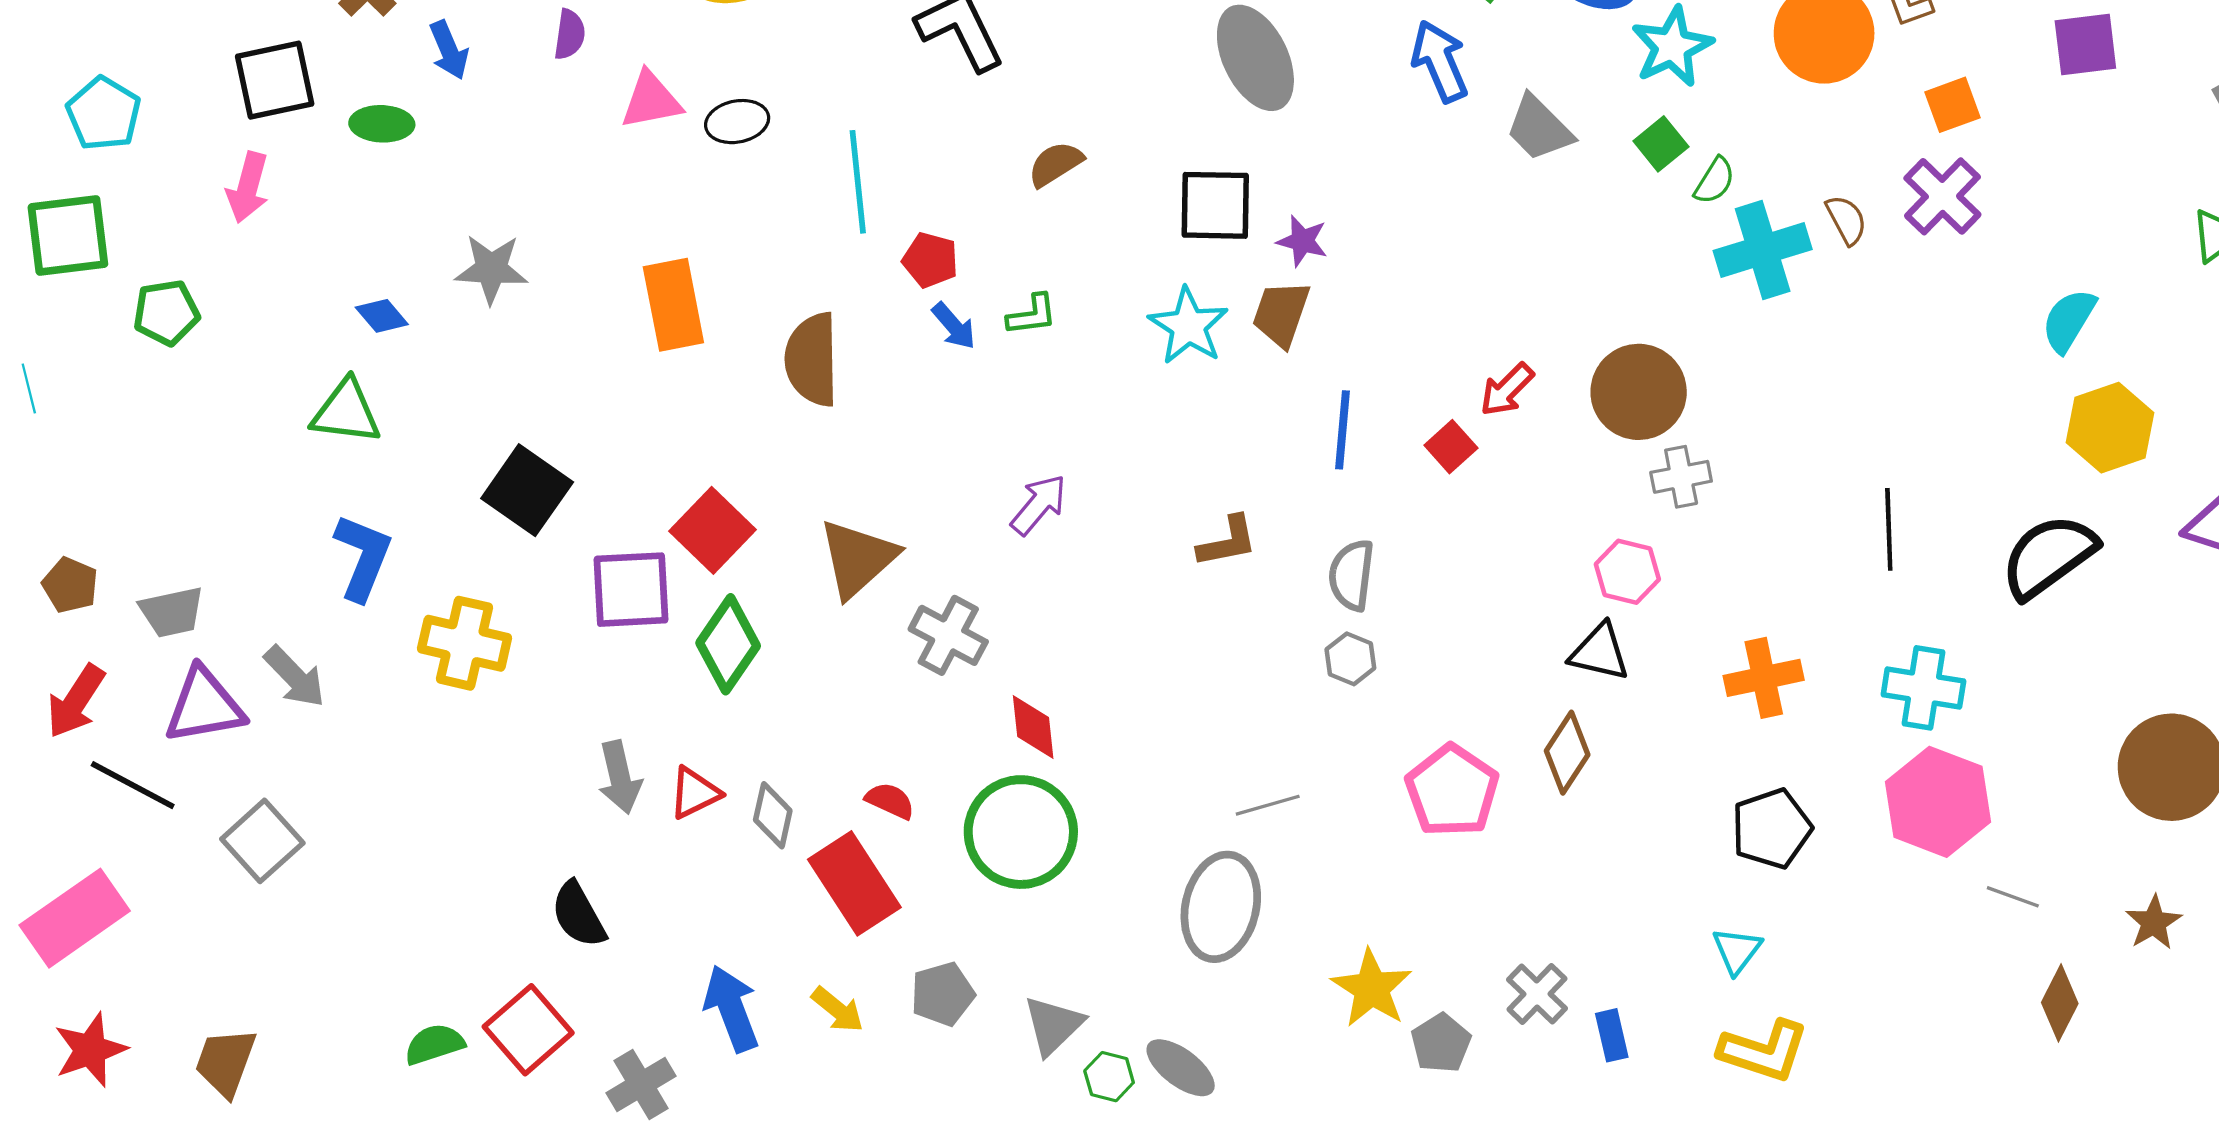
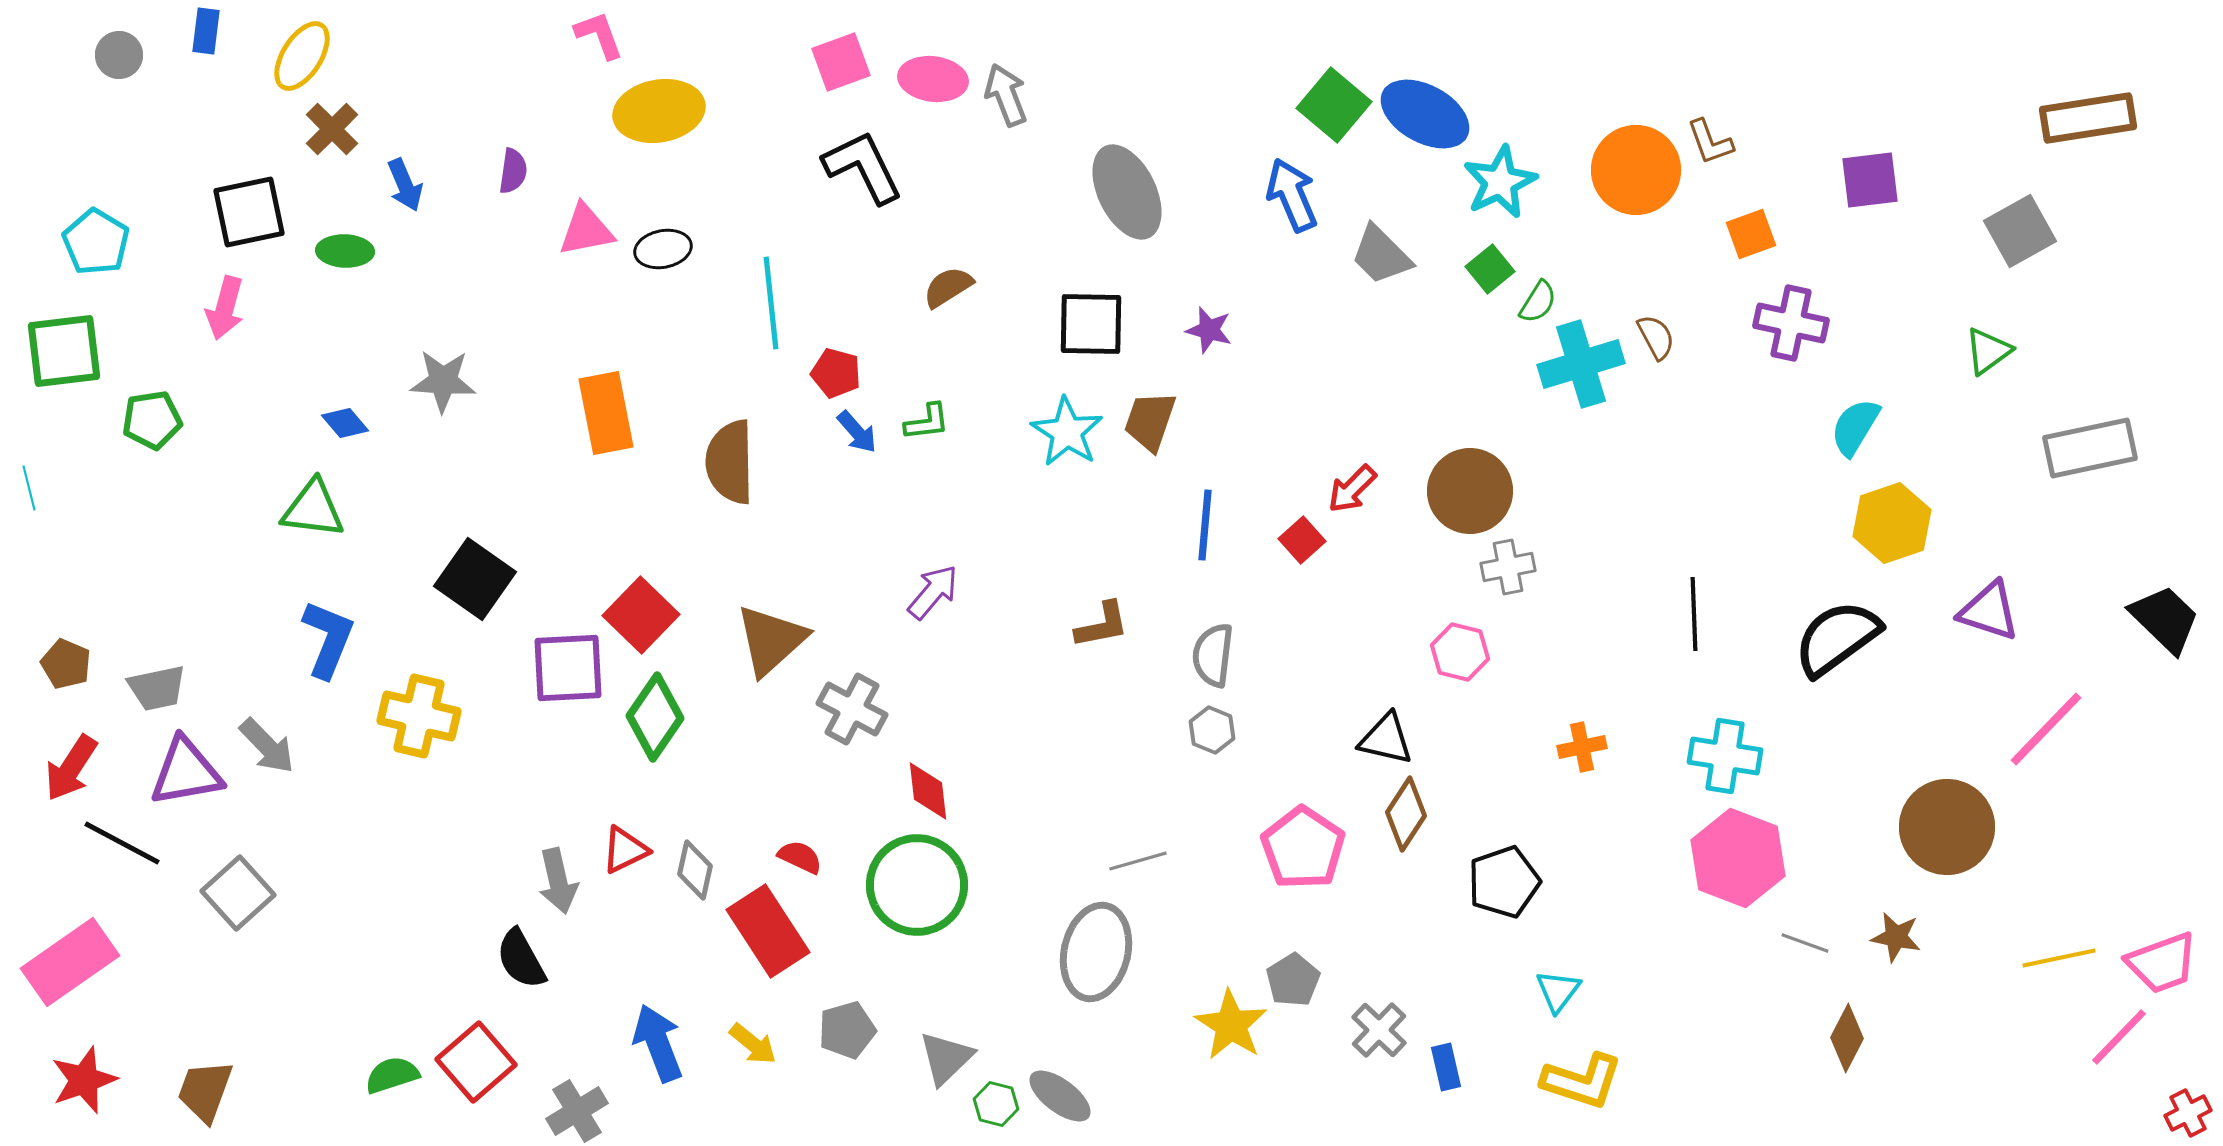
purple cross: (1942, 196) -> (1791, 323), moved, turned -32
purple star: (1302, 241) -> (1209, 330), moved
black triangle: (1599, 652) -> (1386, 739), moved
orange cross: (1764, 678) -> (1582, 747), size x0.7
gray arrow: (620, 777) -> (558, 881), moved
black pentagon: (1772, 829) -> (1504, 882), moved
brown star: (2154, 922) -> (1896, 937), moved, turned -30
gray pentagon: (1441, 1043) -> (1293, 980), moved

